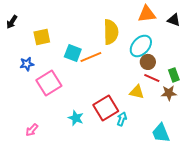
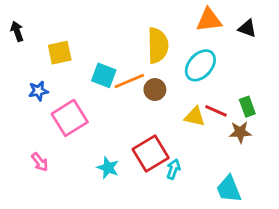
black arrow: (12, 22) -> (17, 31), turned 128
brown circle: (148, 62) -> (155, 90), moved
yellow triangle: (137, 92) -> (195, 117), moved
pink arrow: (32, 130) -> (40, 162), moved, turned -80

